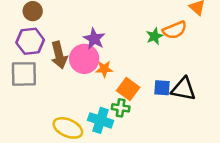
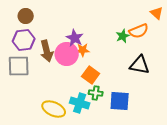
orange star: (104, 69) -> (83, 50), moved
blue square: (162, 88) -> (120, 101), moved, size x1.5
orange square: (128, 89) -> (91, 75), moved
black triangle: (183, 89) -> (140, 65), moved

